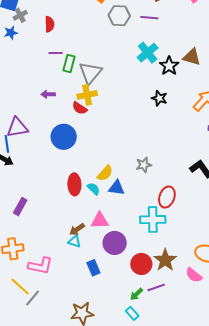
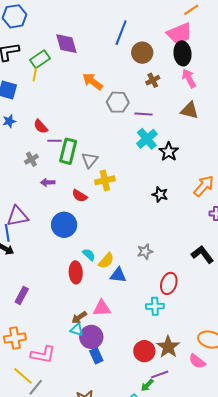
gray cross: (20, 15) -> (31, 159), moved
purple line: (149, 18) -> (144, 114), moved
red semicircle: (50, 24) -> (41, 126), moved, turned 140
brown triangle: (192, 57) -> (190, 110), moved
green rectangle: (69, 64) -> (68, 151), size x1.4
gray triangle: (90, 73) -> (90, 160), size x0.7
yellow cross: (87, 95) -> (105, 180), moved
black star: (159, 98) -> (160, 194), moved
cyan semicircle: (94, 189) -> (89, 255), moved
cyan cross: (153, 220) -> (155, 306), size x0.7
purple circle: (115, 243) -> (91, 337), moved
green arrow: (136, 294) -> (147, 385), moved

